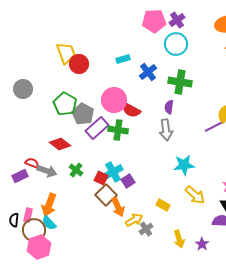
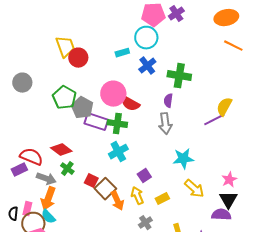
cyan circle: (176, 44) -> (146, 38), moved
purple rectangle: (97, 128) -> (96, 122), turned 60
red diamond: (60, 144) -> (61, 150), moved
red semicircle: (32, 163) -> (31, 157), size x1.6
green cross: (76, 170) -> (67, 169), moved
gray arrow: (47, 171) -> (46, 179), moved
cyan cross: (113, 172) -> (118, 152), moved
red square: (101, 178) -> (91, 181), moved
purple square: (128, 181) -> (144, 176), moved
yellow rectangle: (163, 205) -> (162, 199), turned -56
yellow arrow: (134, 220) -> (137, 196), moved, turned -84

